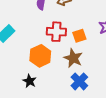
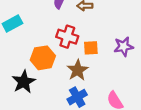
black star: (30, 81) -> (24, 82), size x1.5

